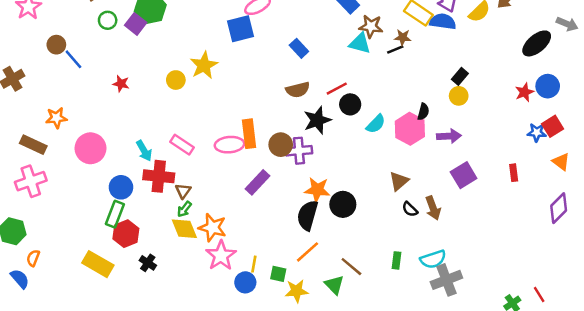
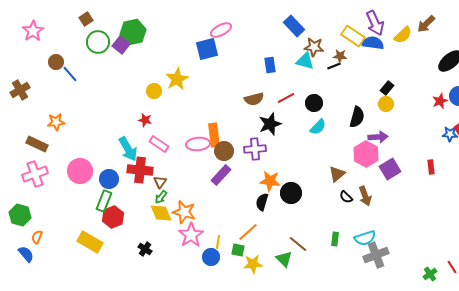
green circle: (108, 20) -> (98, 42), size x1.5
blue rectangle: (299, 48) -> (270, 65), moved, turned 35
red star: (121, 84) -> (145, 120), moved
black circle: (350, 104) -> (314, 103), moved
black semicircle: (423, 112) -> (357, 117), size x1.5
pink hexagon: (410, 129) -> (366, 154), moved
brown circle: (281, 145) -> (224, 151), moved
pink circle: (90, 148) -> (80, 171), moved
cyan arrow: (144, 151) -> (128, 149), size x1.4
black semicircle: (307, 215) -> (262, 202), size x0.7
orange line: (307, 252) -> (248, 232), moved
black cross: (148, 263) -> (145, 249), moved

